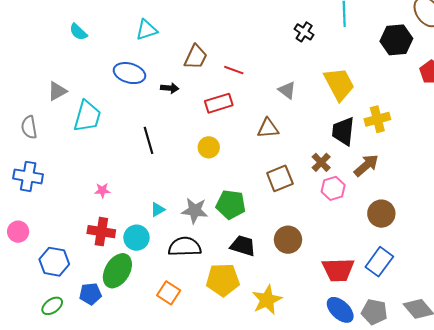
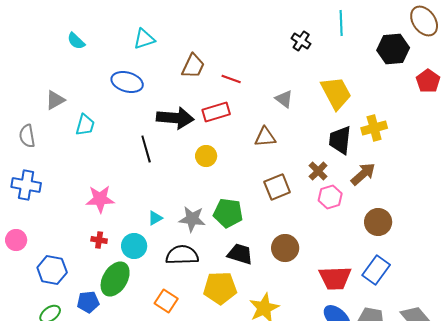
black arrow: (170, 88) -> (175, 118), moved, size x2.0
cyan trapezoid: (87, 116) -> (85, 125), size x0.7
pink star: (102, 190) -> (100, 199), size x1.8
red cross: (101, 232) -> (99, 240), size x0.6

